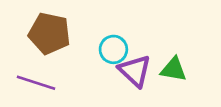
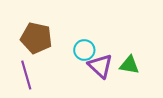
purple line: (36, 83) -> (26, 75), turned 56

